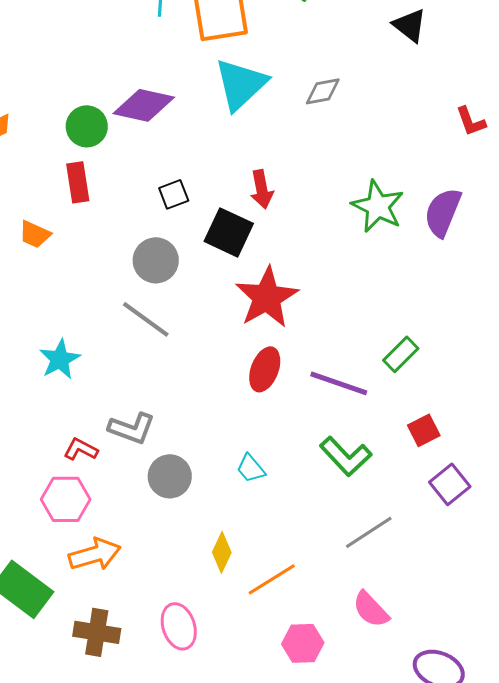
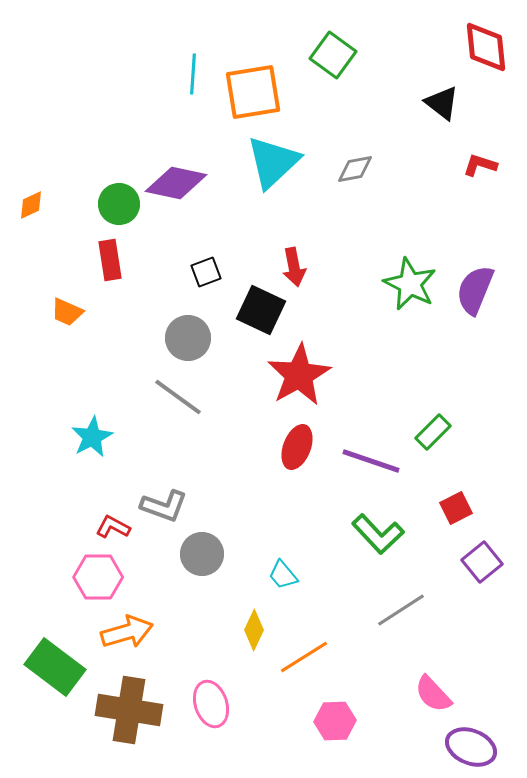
red L-shape: (471, 121) -> (480, 165), moved, turned 128
cyan trapezoid: (251, 468) -> (283, 575), moved
pink semicircle: (371, 609) -> (433, 694), moved
brown cross: (97, 632) -> (129, 710), size x1.4

